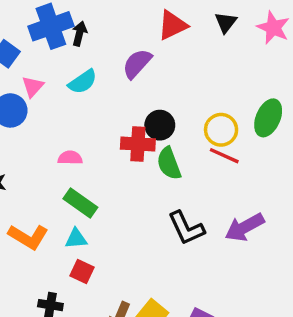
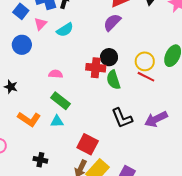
purple semicircle: (137, 64) -> (112, 22), moved
pink triangle: (33, 87) -> (40, 24), moved
red square: (82, 272) -> (88, 144), moved, size x1.5

